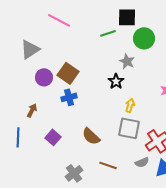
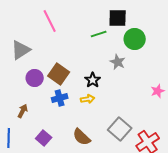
pink line: (59, 20) -> (50, 21), turned 35
black star: (116, 81) -> (93, 80), moved
yellow arrow: (130, 105) -> (88, 99), moved, turned 64
gray square: (129, 128) -> (120, 129), turned 30

